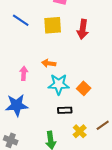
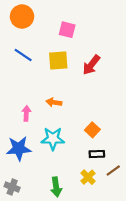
red arrow: (83, 29) -> (91, 65), turned 30
cyan star: (59, 84) -> (53, 139), moved
black rectangle: (65, 110) -> (97, 154), moved

